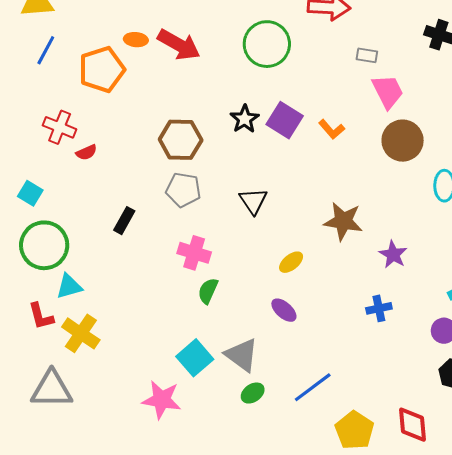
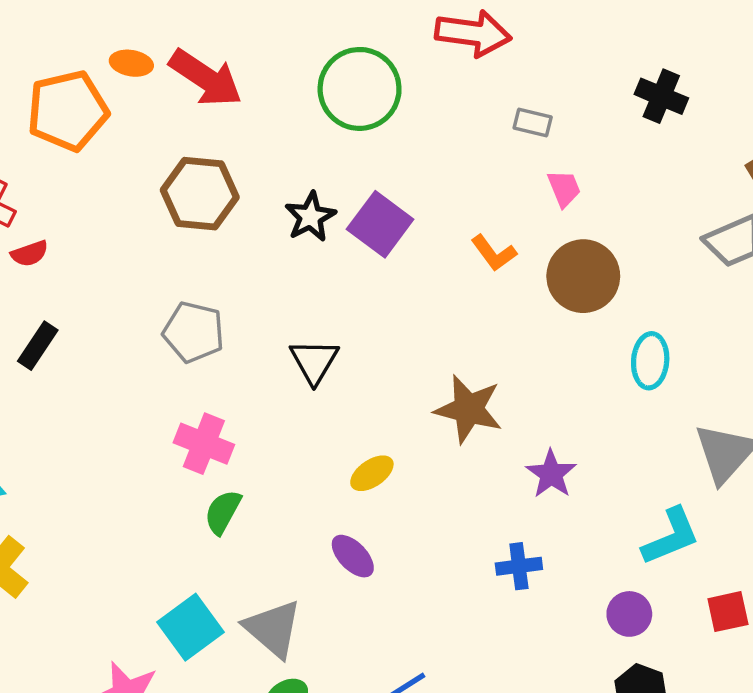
pink trapezoid: (388, 91) -> (564, 188), size x0.6
orange L-shape: (332, 129) -> (494, 253), moved
brown hexagon: (181, 140) -> (200, 194), moved
black rectangle: (124, 221) -> (38, 346), moved

